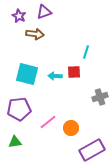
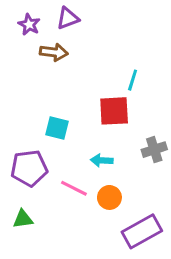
red square: (74, 72) -> (114, 111), size x1.5
cyan square: (27, 74) -> (57, 128), moved, size x0.7
cyan arrow: (55, 76) -> (102, 160), moved
pink line: (48, 122) -> (74, 188), turned 66

